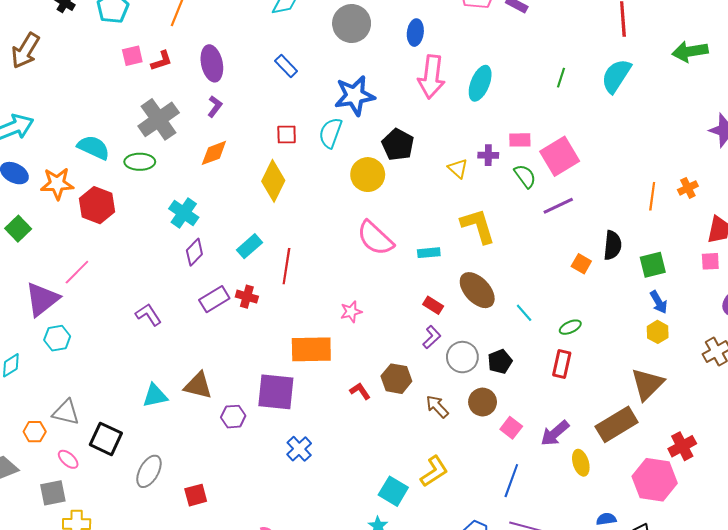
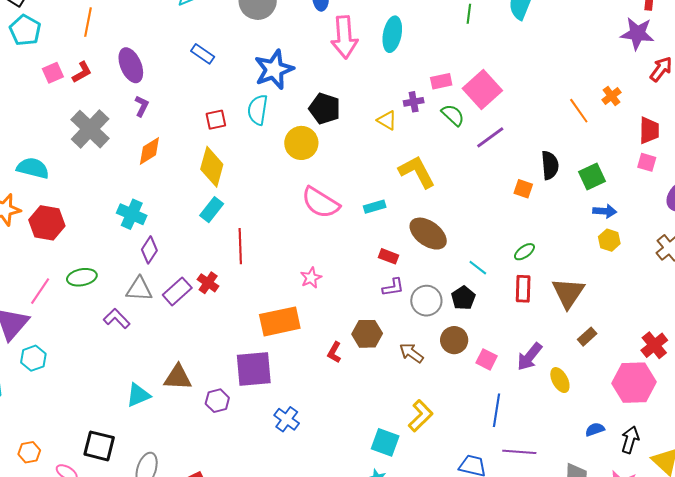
green ellipse: (140, 162) -> (82, 277), moved
orange line: (652, 196) -> (579, 111), turned -32
cyan rectangle: (249, 246) -> (212, 210), moved
pink square: (710, 261) -> (647, 162), turned 30
red cross: (247, 297) -> (208, 283), turned 30
blue arrow: (659, 302) -> (605, 211), turned -45
cyan line: (524, 313) -> (478, 268), moved
purple L-shape: (432, 337) -> (393, 287), turned 45
brown triangle: (647, 384) -> (568, 293), moved
red L-shape: (360, 391) -> (334, 352), turned -105
gray triangle: (66, 412) -> (139, 289), moved
brown rectangle: (617, 424) -> (587, 337), size x0.5

